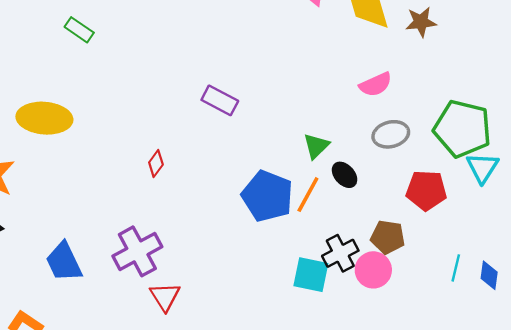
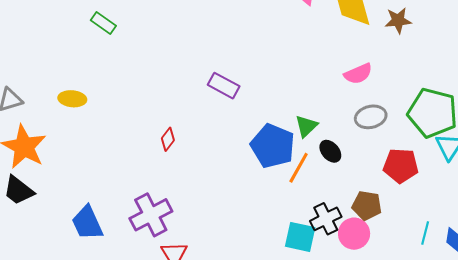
yellow ellipse: (44, 118) -> (72, 99), size x0.6
blue pentagon: (267, 196) -> (273, 146), moved

